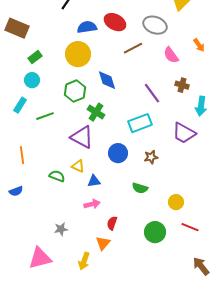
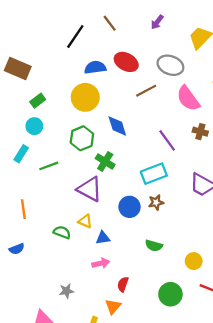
pink semicircle: (171, 55) -> (188, 98), size x1.4
brown star: (151, 157) -> (156, 202), moved

